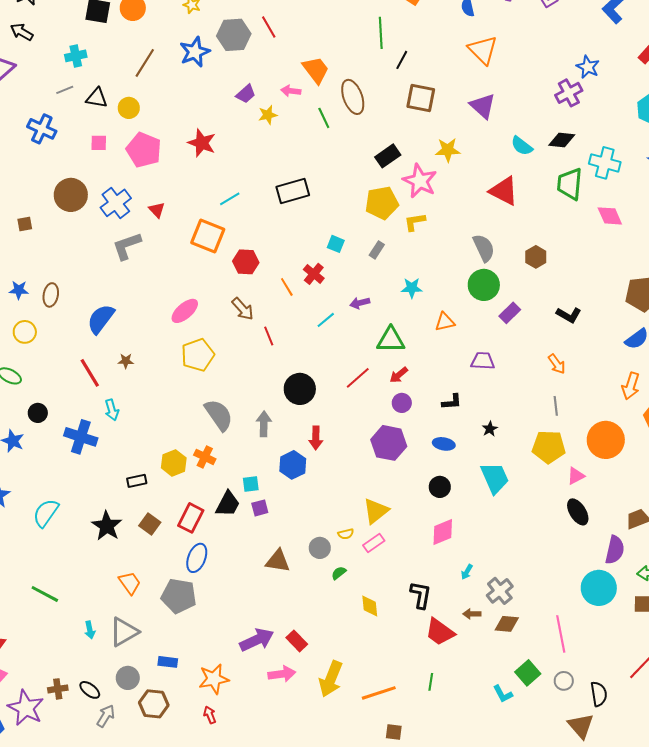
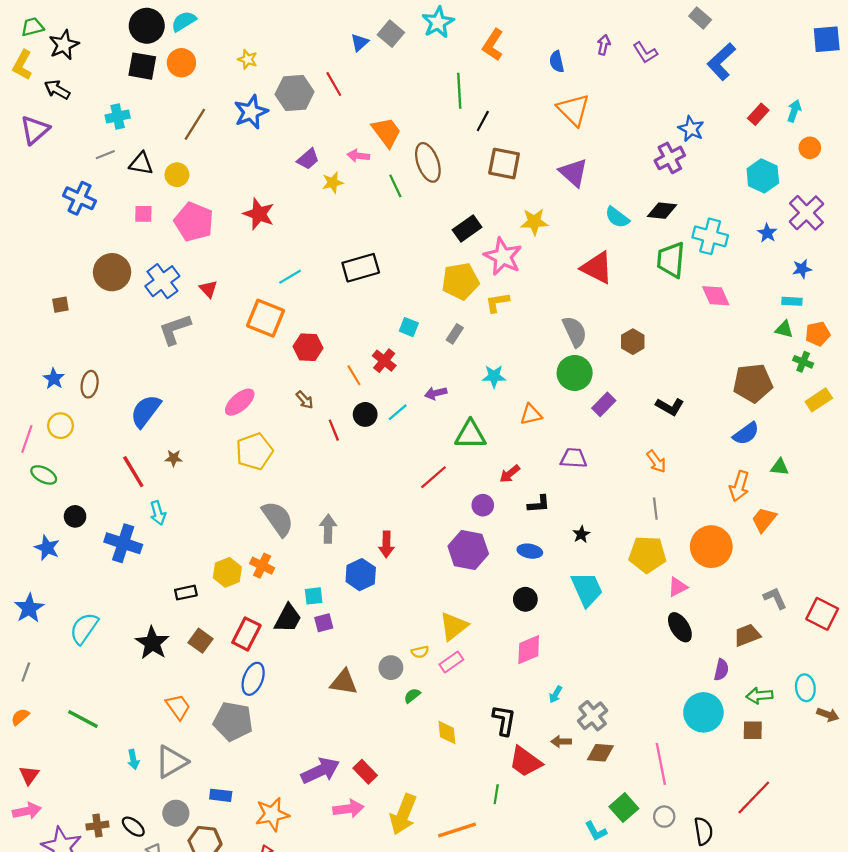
blue star: (19, 290) -> (54, 379), turned 30
brown arrow: (243, 309) -> (305, 400), size x0.7
red arrow: (399, 375) -> (510, 474), moved
black circle: (300, 389) -> (365, 414), moved, size x0.7
purple semicircle: (615, 550) -> (721, 670), size x0.7
green line: (431, 682) -> (496, 794), moved

